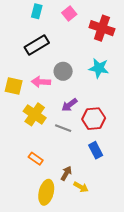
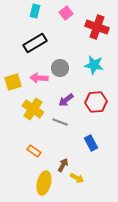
yellow square: (14, 86) -> (13, 82), turned -30
red hexagon: (94, 119) -> (96, 102), moved

